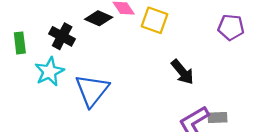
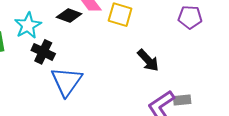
black cross: (62, 36) -> (43, 52), moved
cyan star: (49, 72) -> (28, 26), moved

